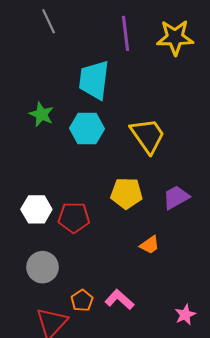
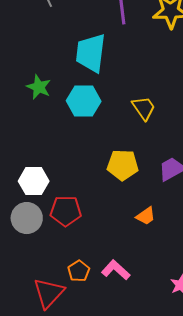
yellow trapezoid: (148, 136) -> (144, 108), size x0.7
red pentagon: (74, 218) -> (66, 211), moved
gray circle: (42, 267) -> (27, 218), moved

